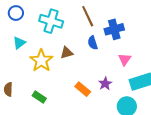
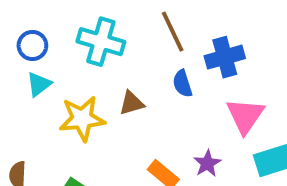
blue circle: (16, 13) -> (32, 46), moved
pink triangle: (125, 59) -> (245, 116), size x1.5
yellow star: (41, 61) -> (82, 119), turned 30

